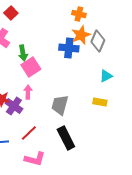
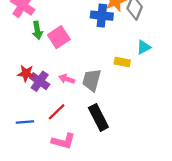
green arrow: (23, 53) -> (37, 30), moved
pink arrow: (28, 92) -> (67, 79), moved, turned -72
yellow rectangle: (100, 102) -> (122, 62), moved

